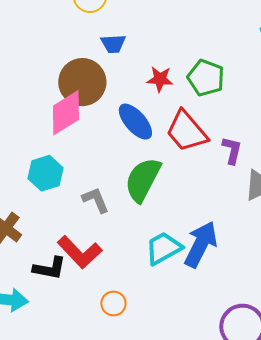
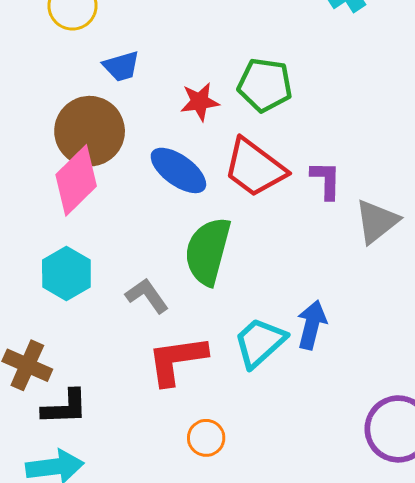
blue arrow: (201, 244) -> (312, 325), size x0.7
red L-shape: (80, 252) -> (177, 360), moved, turned 138
black L-shape: (50, 268) -> (65, 407), moved

